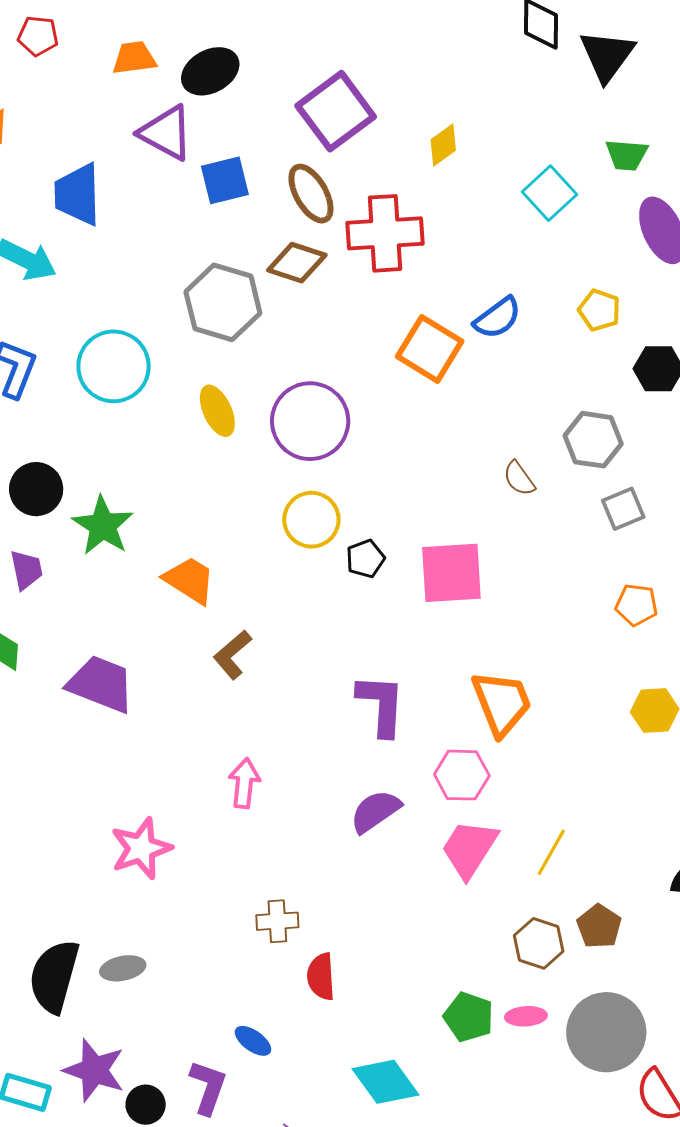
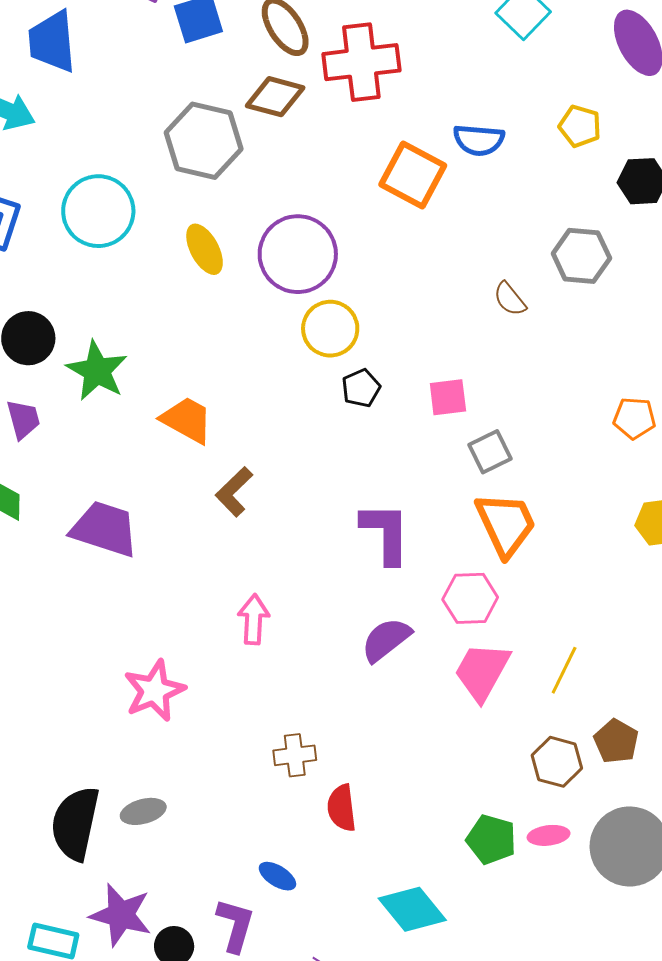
blue semicircle: (497, 318) -> (479, 140), turned 45
gray square: (623, 509) -> (490, 452), moved
yellow circle: (311, 520) -> (330, 329), moved
pink square: (451, 573) -> (448, 397), size x0.6

